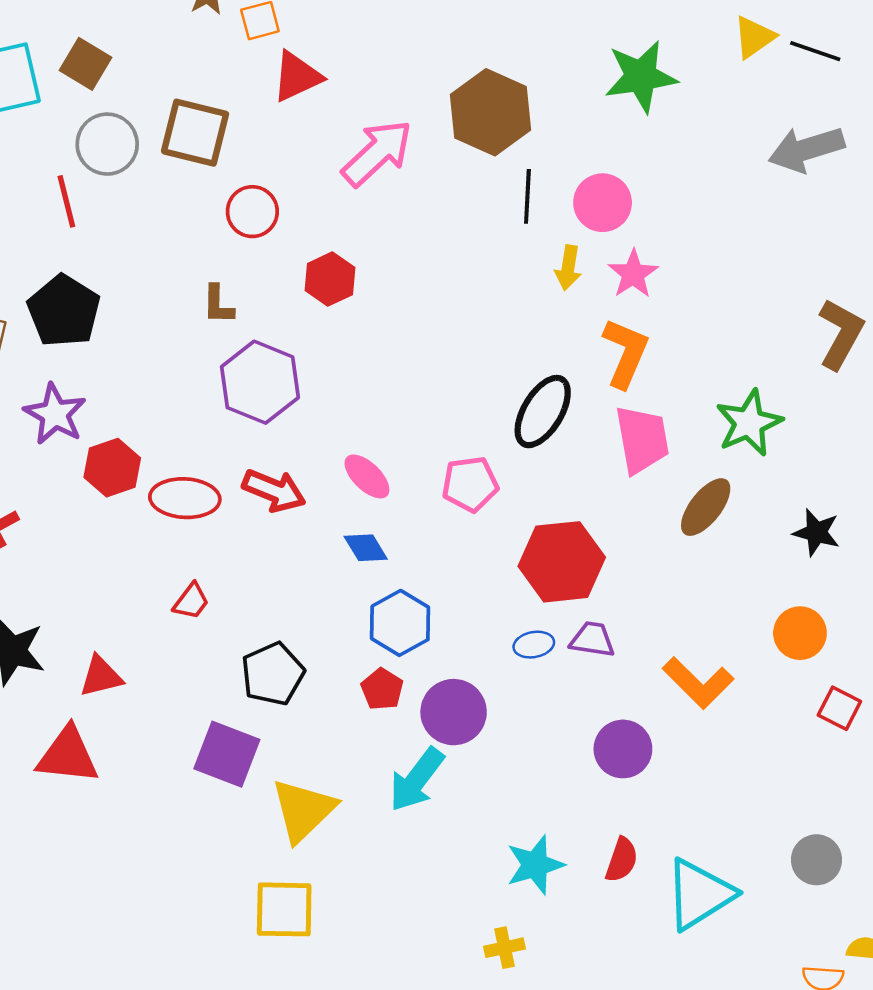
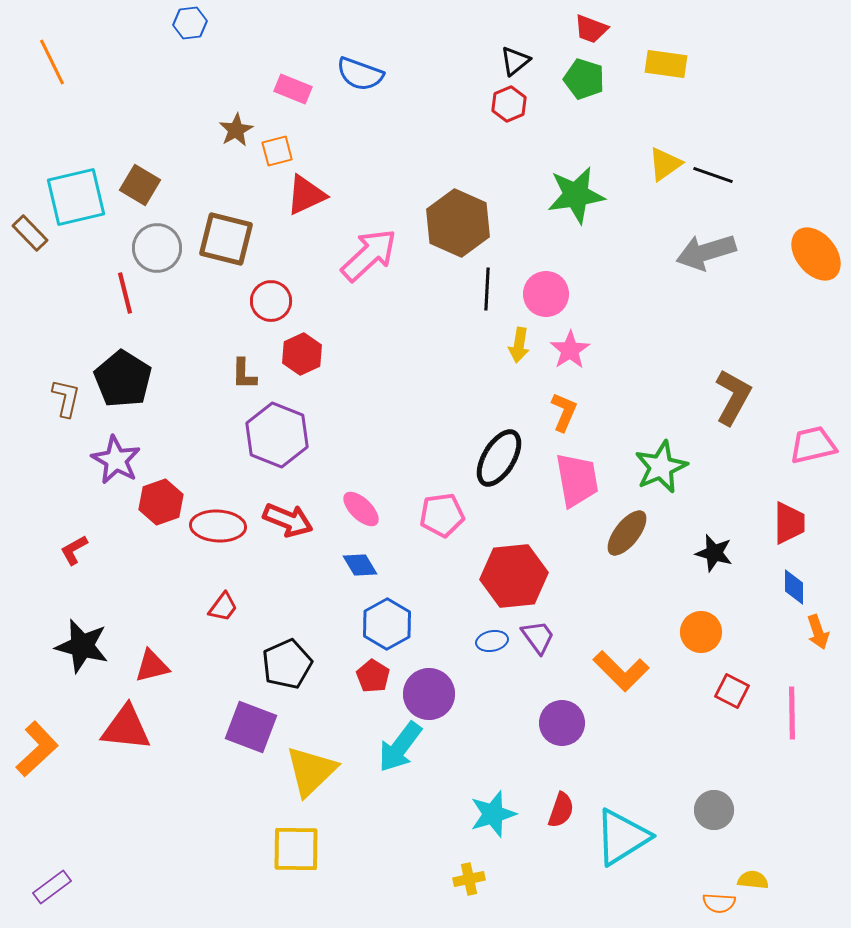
red hexagon: (330, 279) -> (302, 354), moved
orange L-shape: (625, 353) -> (564, 412), size x0.7
purple trapezoid: (592, 639) -> (538, 637), turned 45

